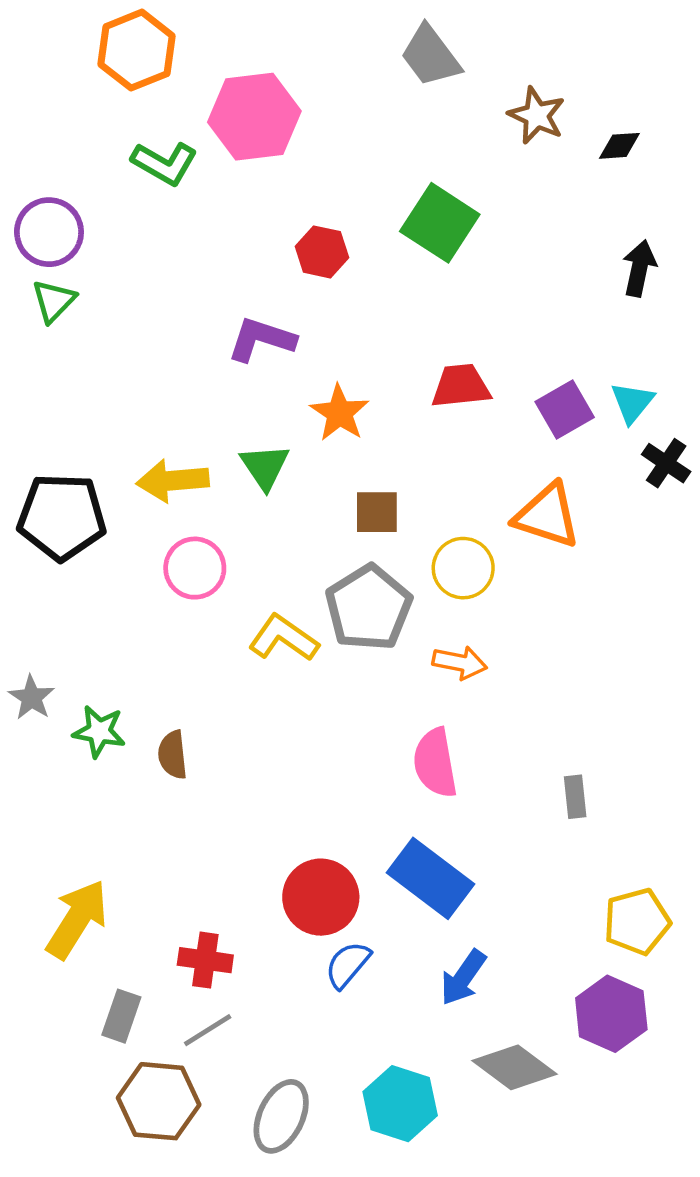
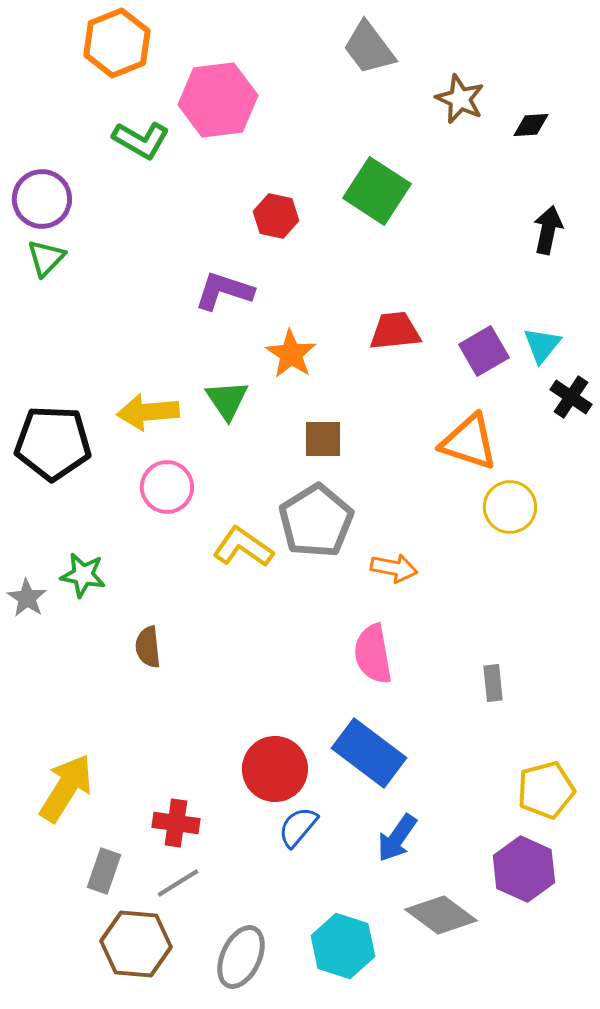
yellow circle: (463, 568) -> (510, 507), moved
green star: (99, 731) -> (83, 575), moved

